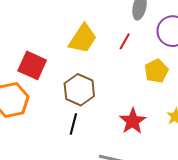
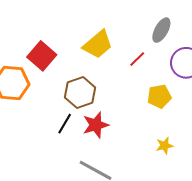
red star: (133, 121) -> (96, 125), moved

